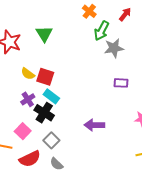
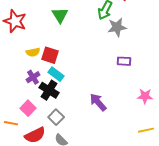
green triangle: (44, 34) -> (60, 15), moved
yellow semicircle: (28, 74) -> (33, 52), turned -48
purple arrow: (94, 125) -> (98, 102), turned 48

